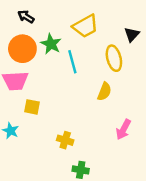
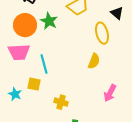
black triangle: (132, 34) -> (117, 13), turned -32
cyan line: (72, 62) -> (44, 64), moved
yellow square: (32, 107) -> (34, 84), moved

